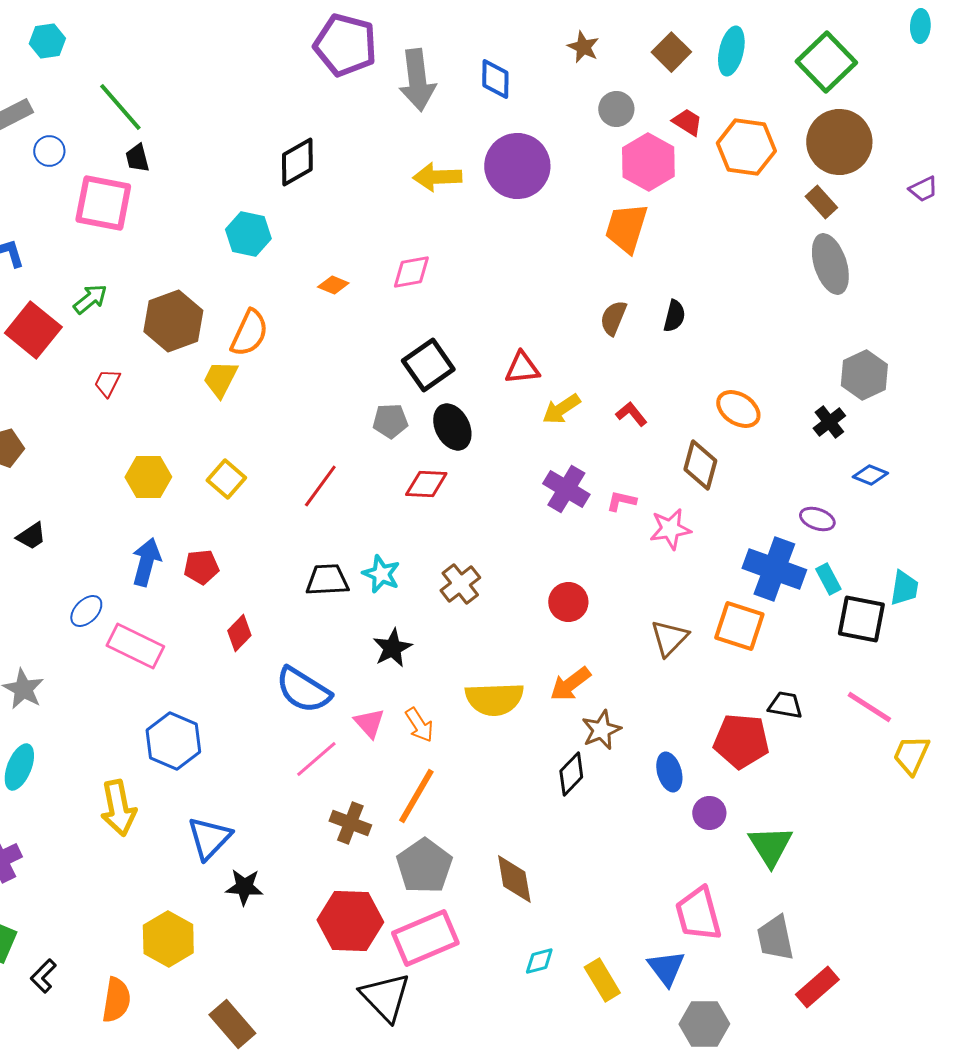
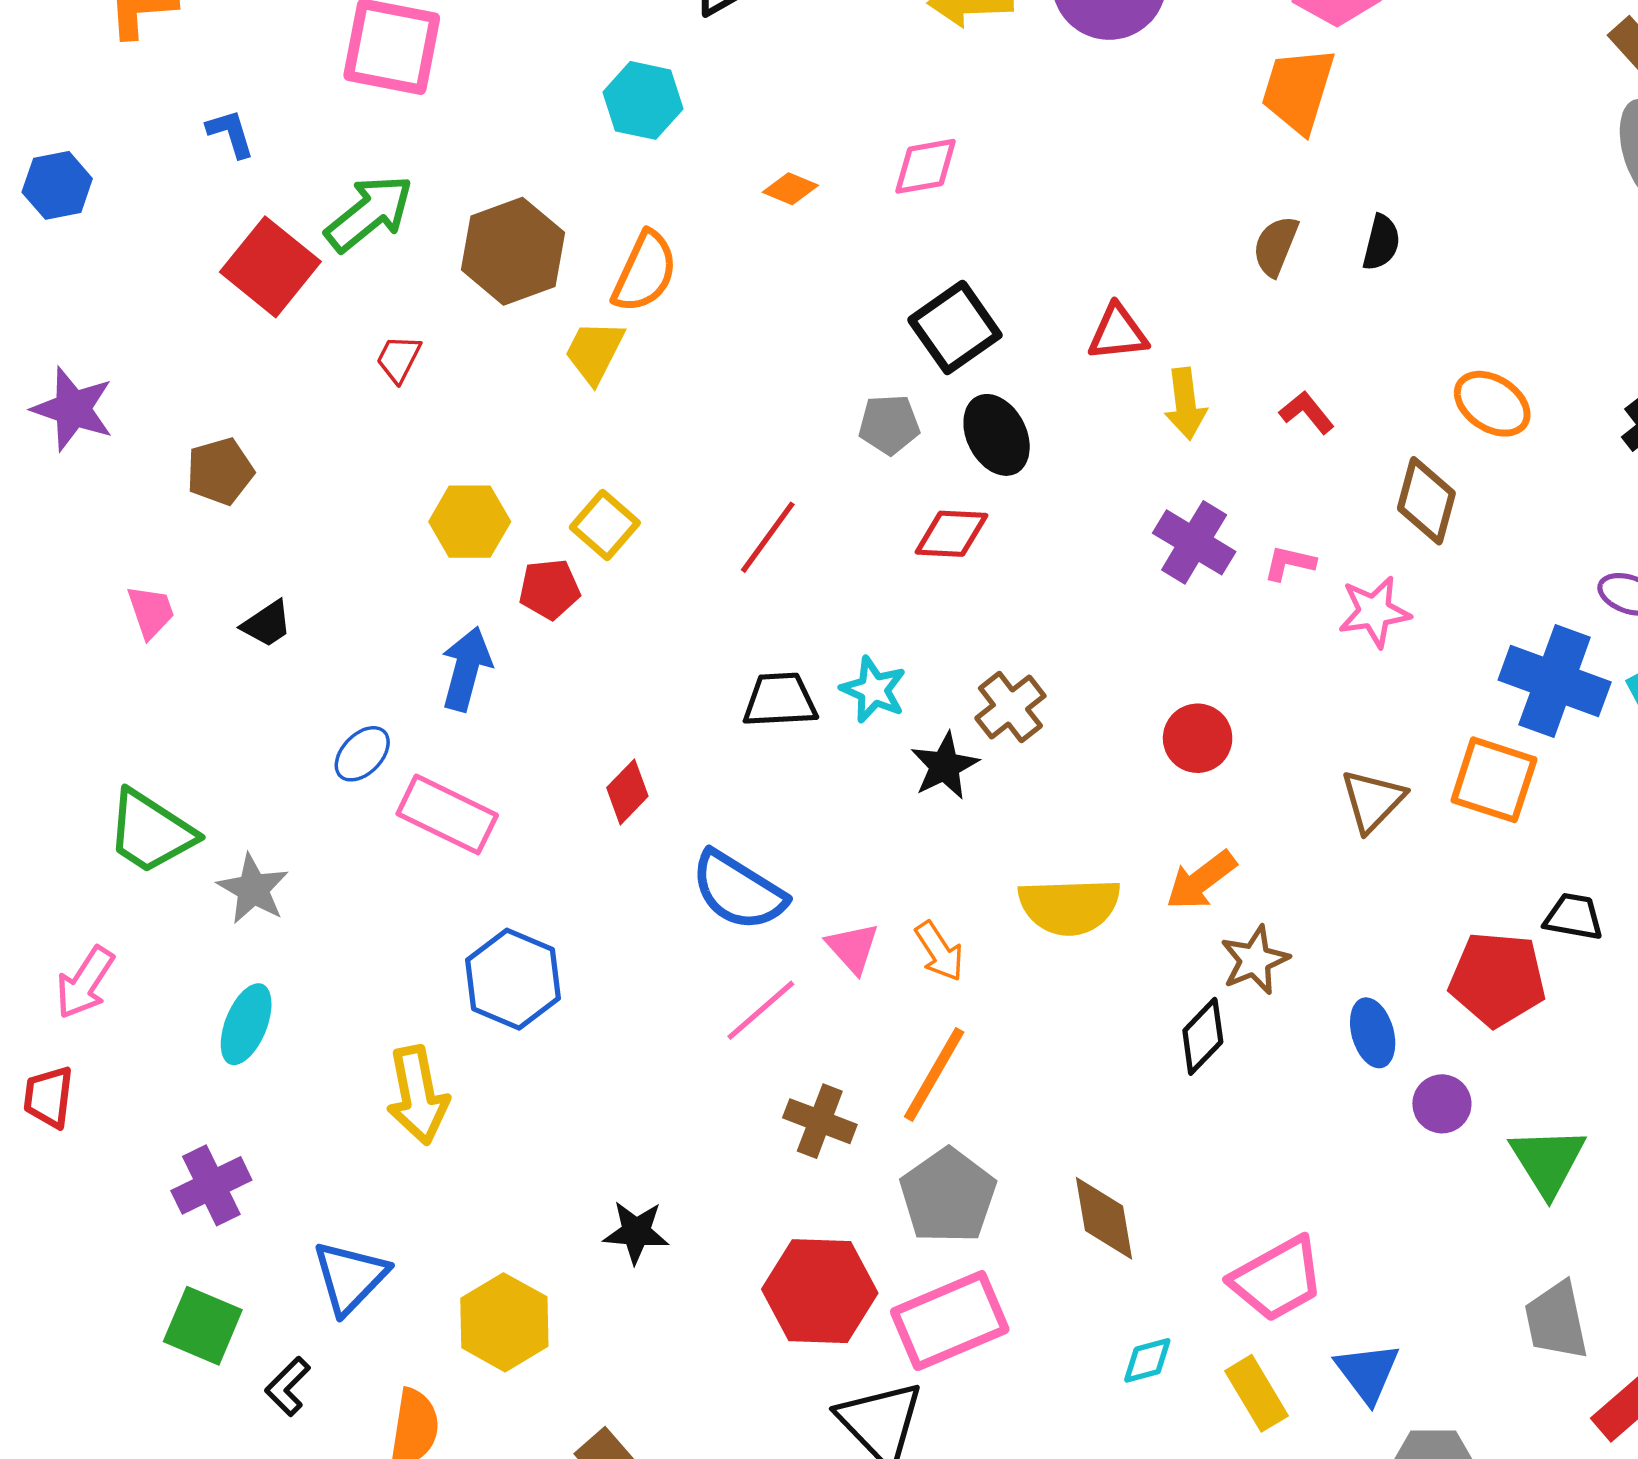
green arrow: (90, 299) -> (369, 213), size x1.5
yellow arrow: (561, 409) -> (1185, 404), turned -63
red pentagon: (201, 567) -> (549, 589), moved
black star: (392, 648) -> (945, 766), moved
blue triangle: (209, 838) -> (350, 1277), moved
pink trapezoid: (698, 914) -> (1277, 1279), moved, turned -104

